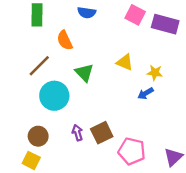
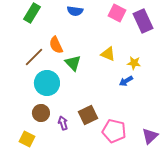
green rectangle: (37, 15) -> (32, 13), turned 30
purple rectangle: (165, 24) -> (143, 21), turned 50
orange semicircle: (65, 40) -> (56, 45), moved
purple arrow: (77, 133) -> (63, 123), moved
brown circle: (38, 136) -> (41, 113), moved

